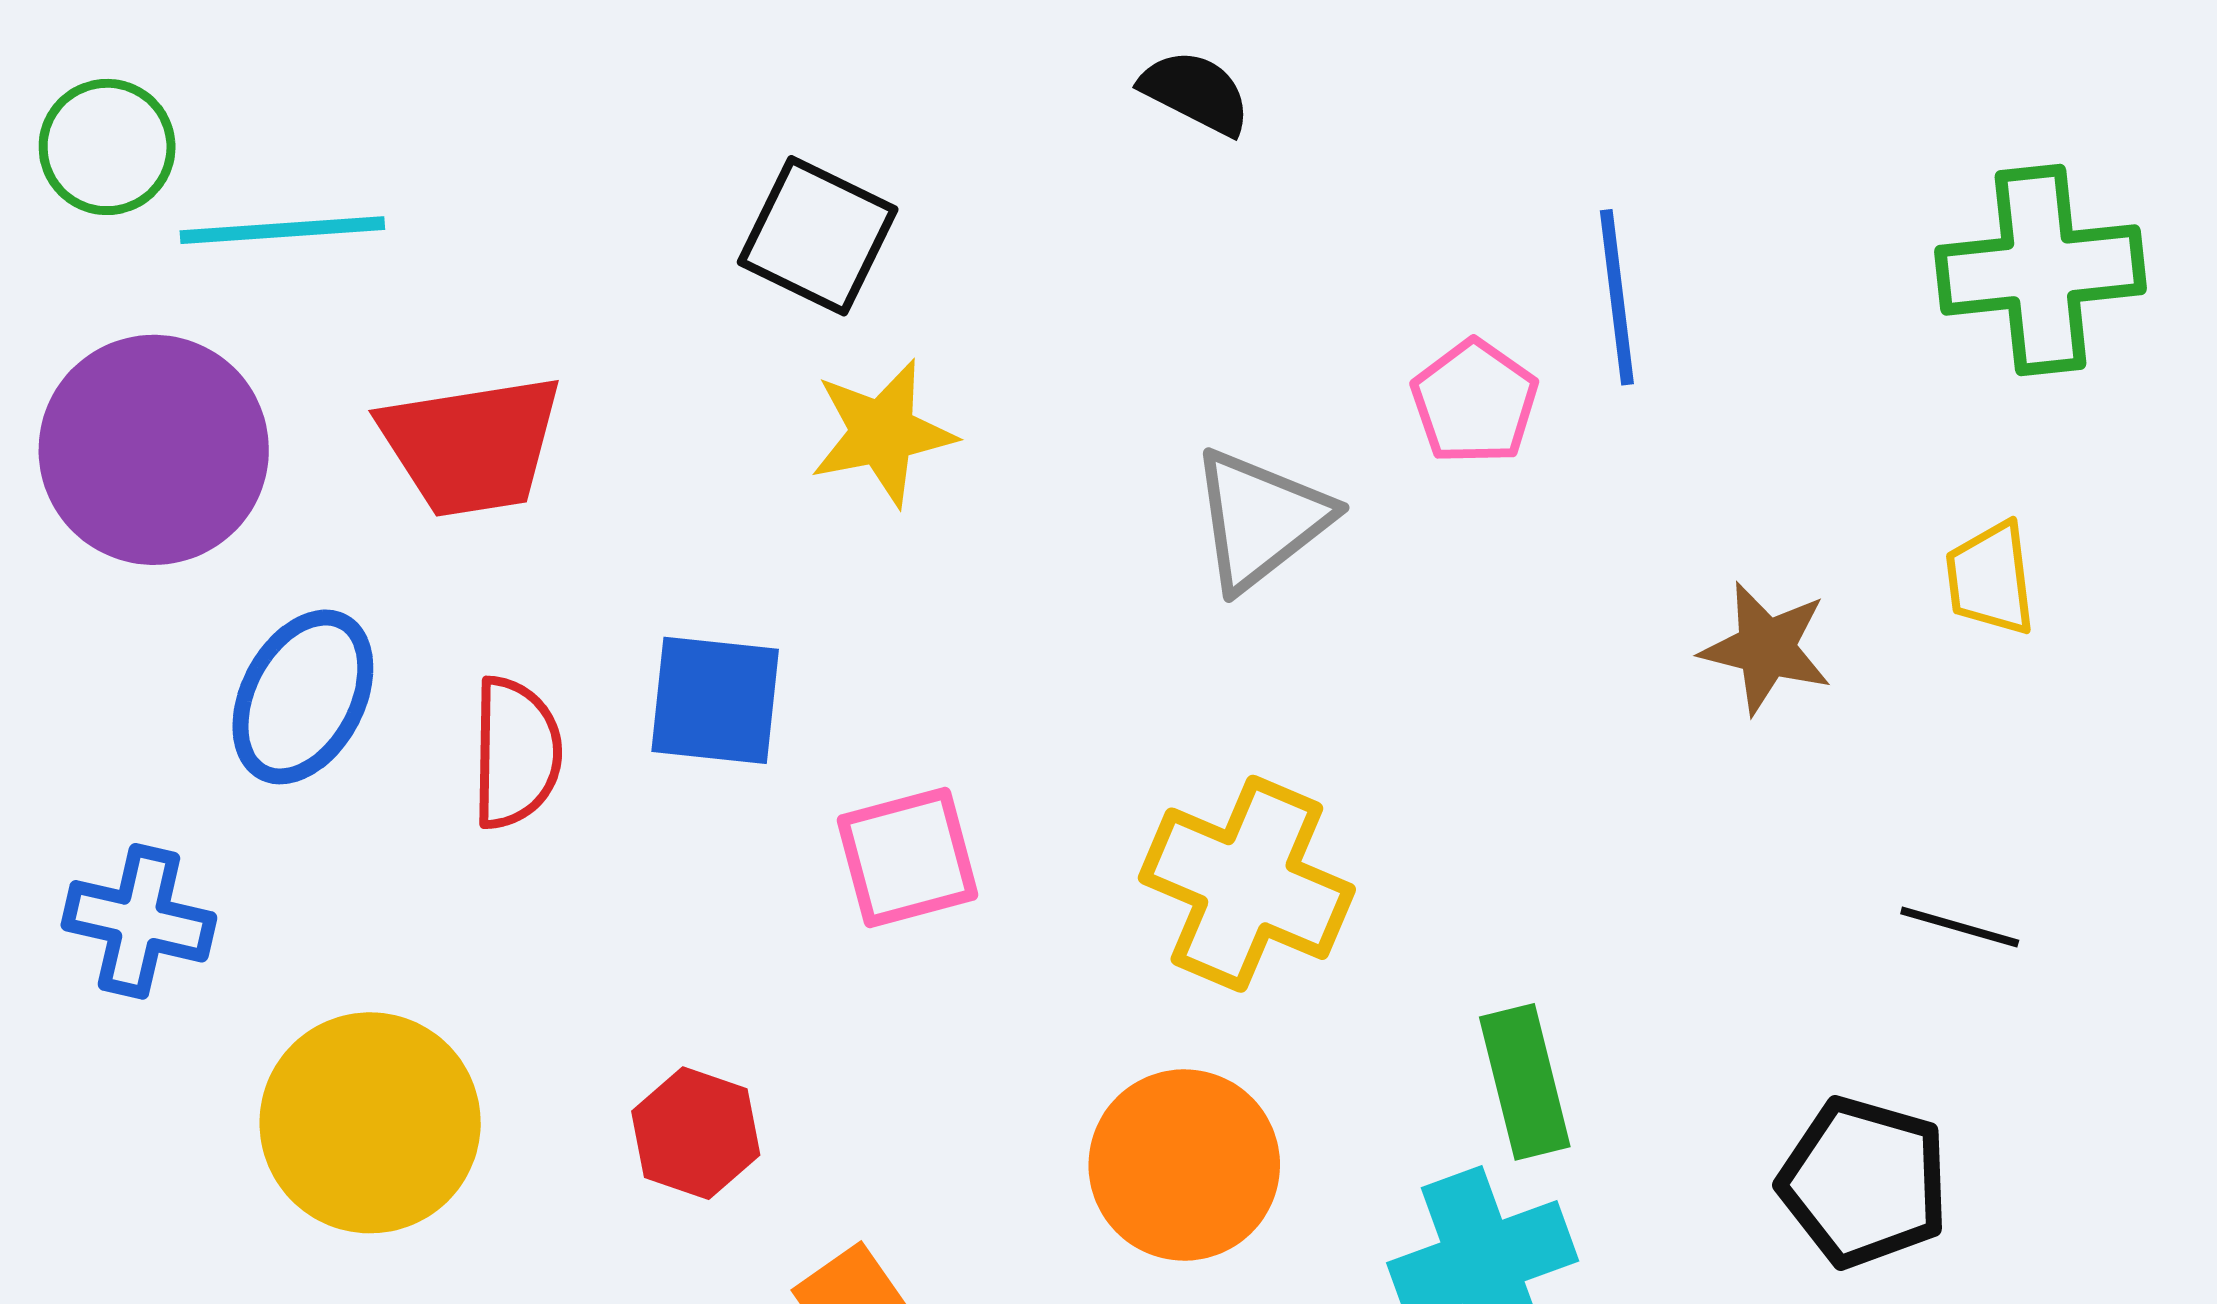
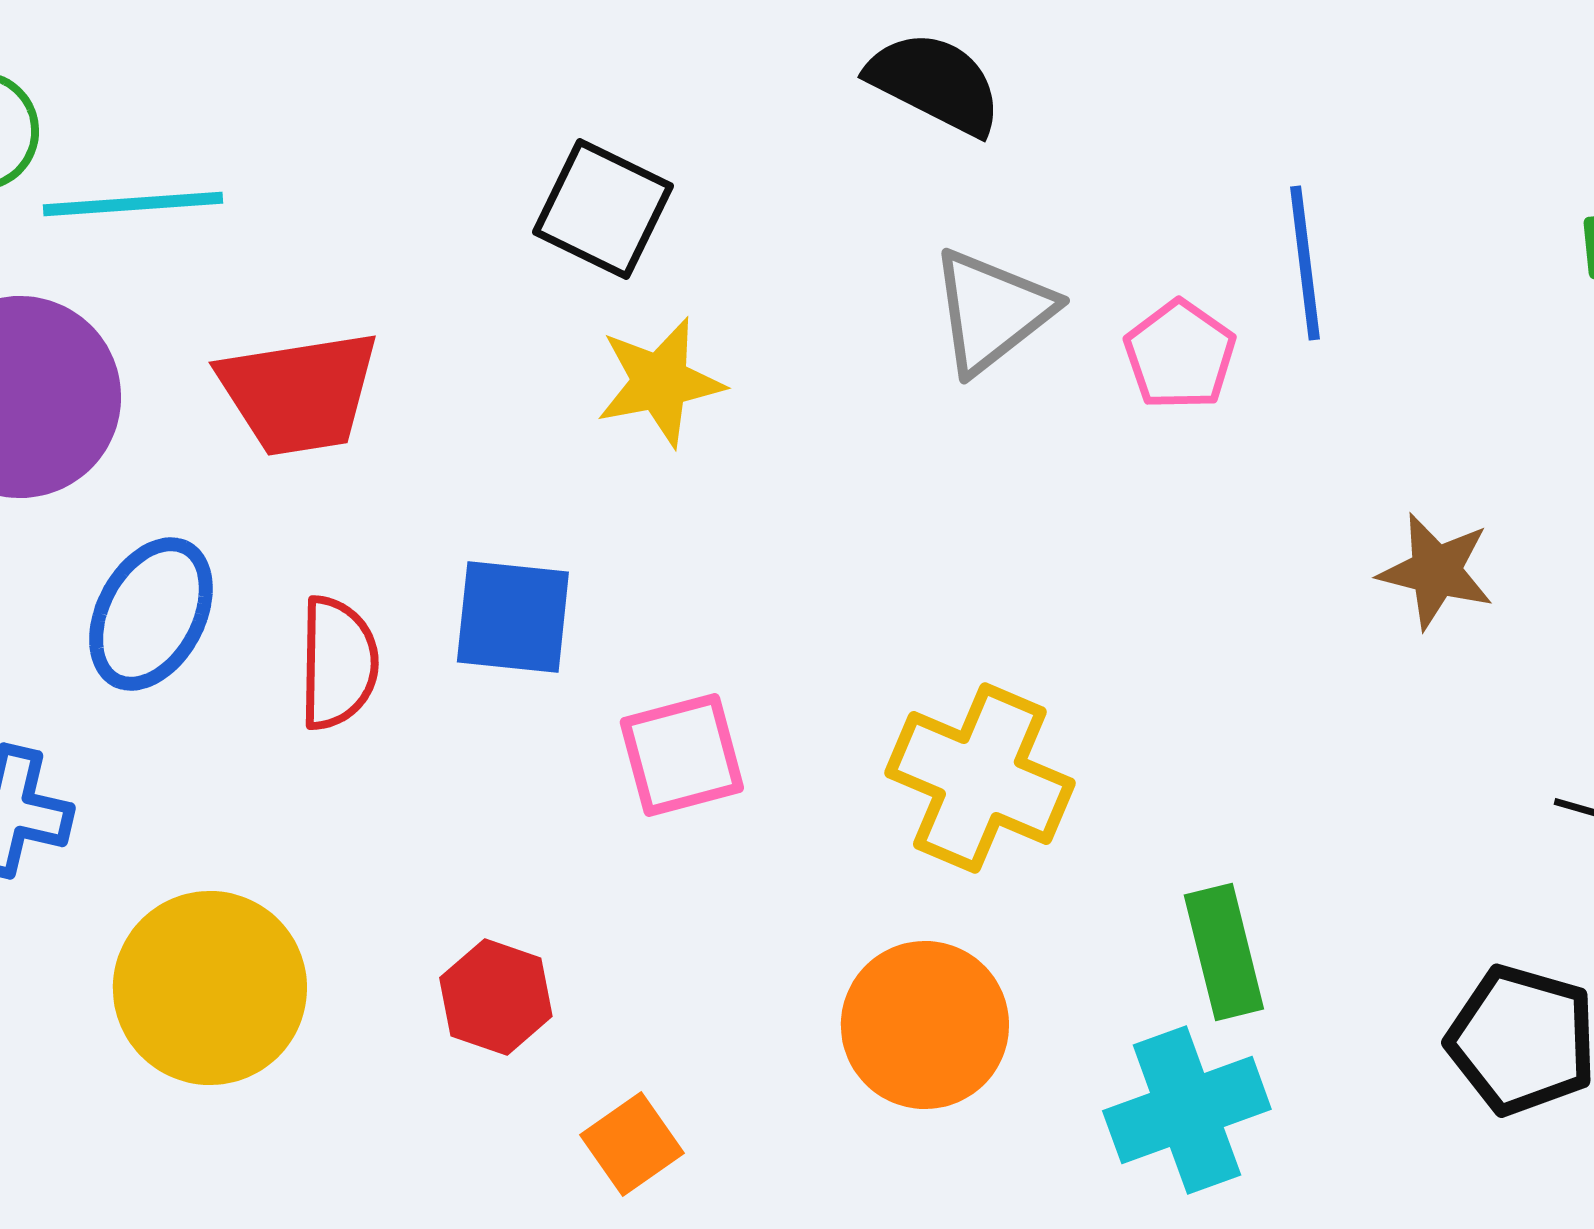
black semicircle: (1196, 92) -> (935, 83), size x1.4
gray triangle: (1261, 519) -> (992, 311), moved

